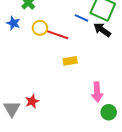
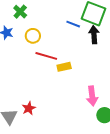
black arrow: (102, 30) -> (94, 35), turned 54
red line: (57, 35) -> (46, 56), moved

